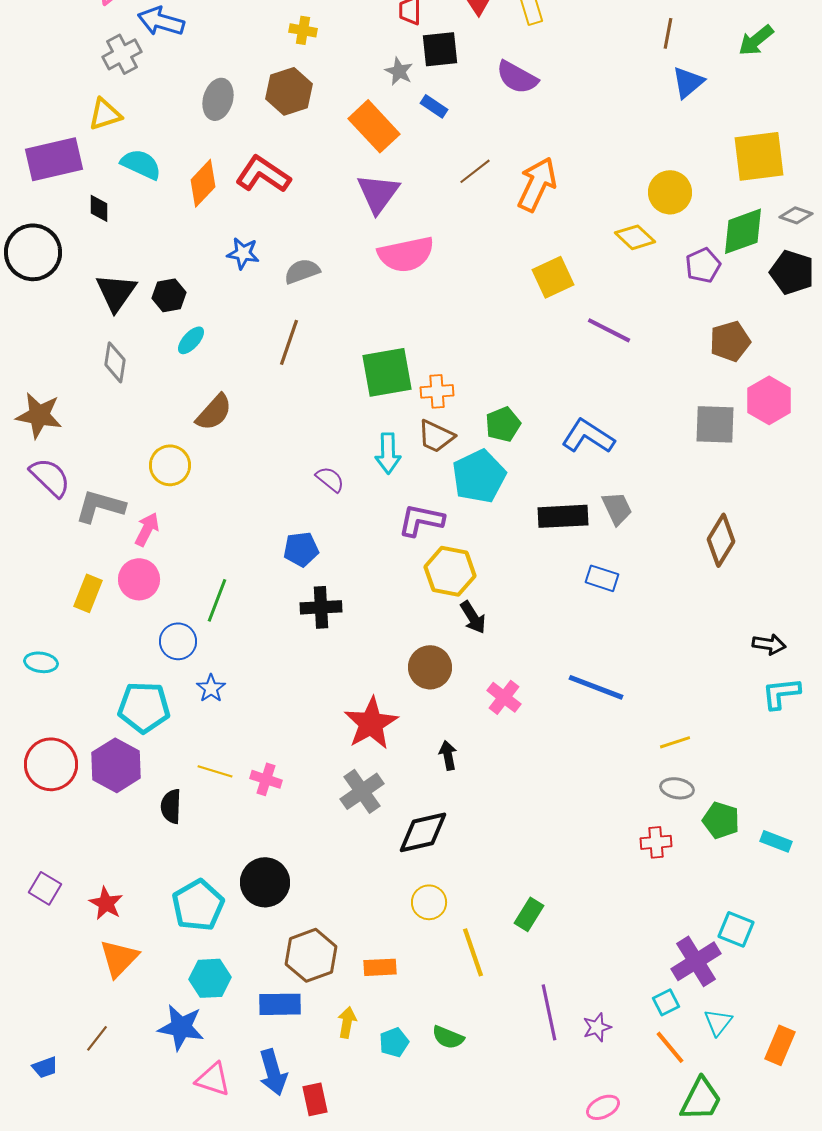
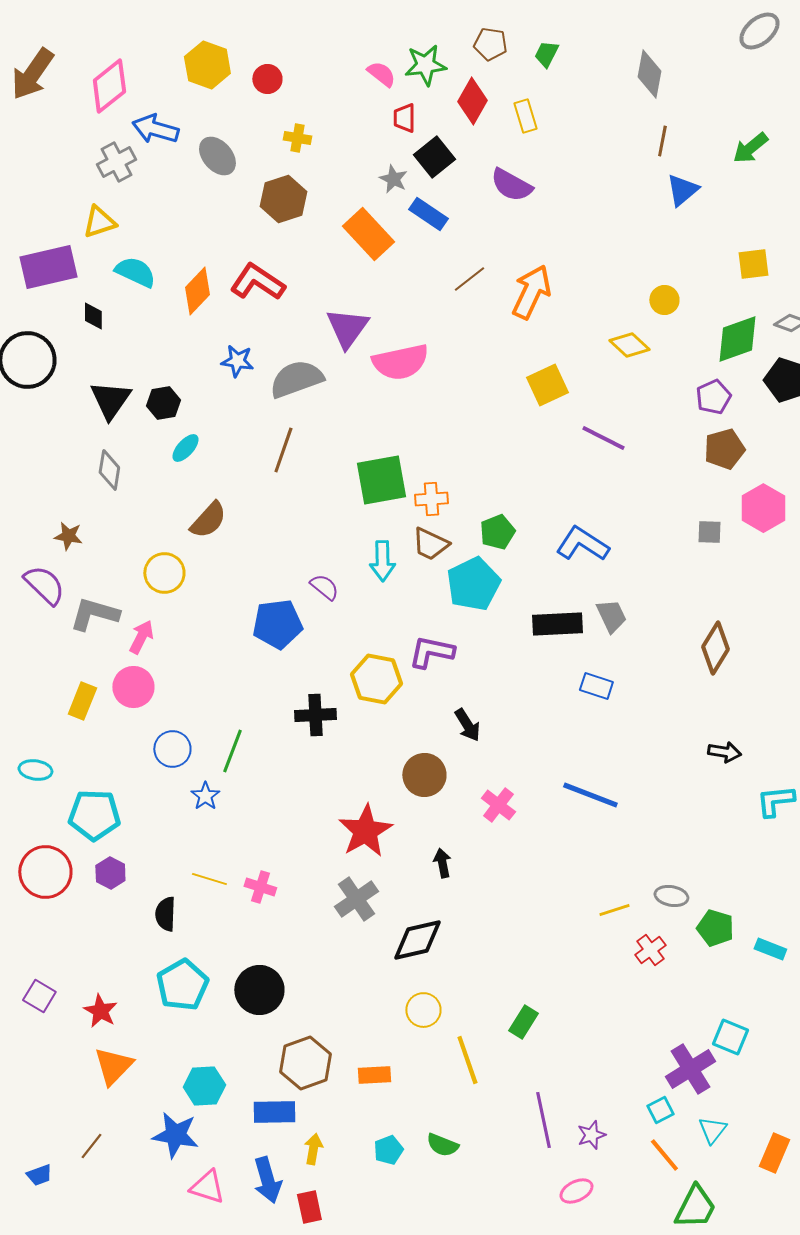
black square: (440, 49) -> (434, 157), turned -33
gray ellipse: (218, 99) -> (217, 156), moved, turned -57
blue rectangle: (434, 106) -> (428, 214), size x1.4
yellow square: (759, 156) -> (753, 264), size x0.6
yellow circle: (670, 192) -> (664, 300), size x0.7
purple triangle: (378, 193) -> (347, 328), moved
purple pentagon: (703, 265) -> (713, 397), moved
gray semicircle: (302, 271) -> (296, 379), size x1.5
brown star: (39, 415) -> (68, 536), moved, size x0.6
gray square: (715, 424) -> (709, 532), size x0.6
purple L-shape: (421, 520) -> (431, 652), moved
blue pentagon: (301, 549) -> (277, 624), moved, size x1.4
yellow hexagon: (450, 571) -> (376, 679), moved
green line: (217, 600) -> (232, 751), moved
black arrow: (769, 644) -> (724, 752), moved
cyan pentagon: (144, 707) -> (94, 815), moved
yellow line: (675, 742) -> (614, 910), moved
purple hexagon: (116, 765) -> (110, 873), size x0.6
red cross: (656, 842) -> (650, 950), turned -32
cyan pentagon: (198, 905) -> (182, 985), moved
yellow arrow: (347, 1022) -> (313, 1149), moved
pink ellipse: (603, 1107) -> (576, 1191), moved

